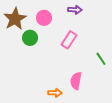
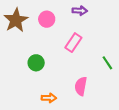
green circle: (30, 38) -> (36, 63), moved
orange arrow: (55, 93) -> (49, 98), moved

